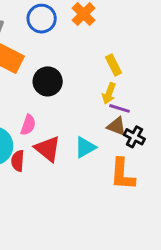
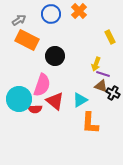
yellow rectangle: (113, 65) -> (110, 37), moved
pink semicircle: (28, 125) -> (42, 85), size x1.6
red semicircle: (18, 161) -> (35, 109), turned -96
orange L-shape: (122, 174) -> (90, 123), moved

